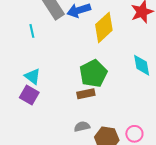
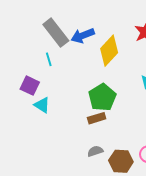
cyan line: (32, 31) -> (49, 59), moved
purple square: (29, 95) -> (30, 86), moved

